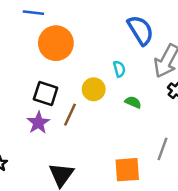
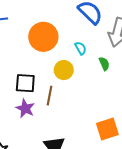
orange circle: (56, 43) -> (43, 37), moved
green semicircle: (133, 102) -> (104, 64), moved, turned 56

